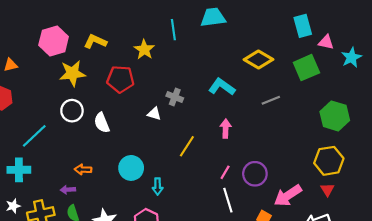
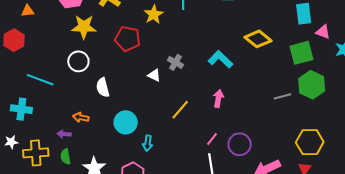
gray line: (271, 100) -> (282, 96), moved
green hexagon: (335, 116) -> (312, 85), moved
white semicircle: (102, 123) -> (103, 87), moved
cyan line: (34, 136) -> (40, 80), turned 56

